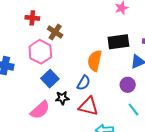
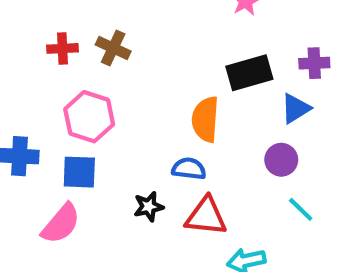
brown cross: (55, 32) -> (113, 48), moved
blue square: (50, 79) -> (79, 172), moved, turned -36
blue semicircle: (84, 83) -> (189, 169), turned -105
pink semicircle: (40, 110) -> (61, 224), moved

